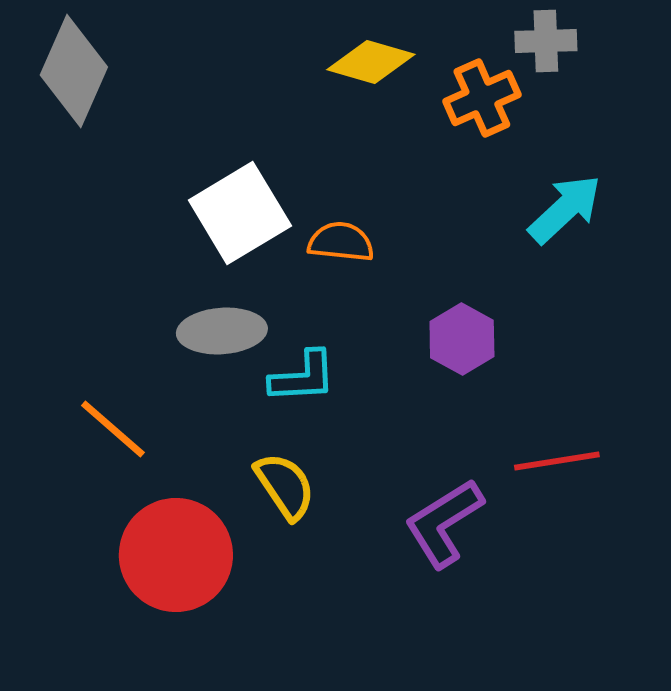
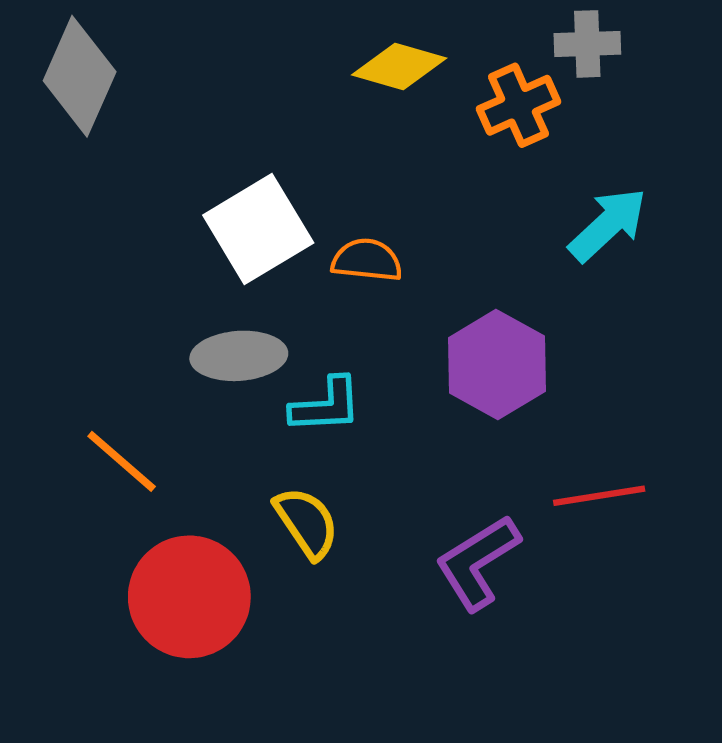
purple hexagon: (462, 339) -> (497, 365), size x1.4

